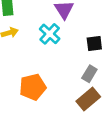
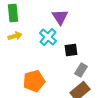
black square: (94, 43) -> (71, 50), moved

